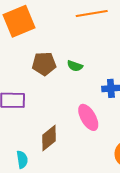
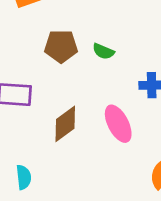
brown diamond: (49, 138) -> (65, 124), moved

